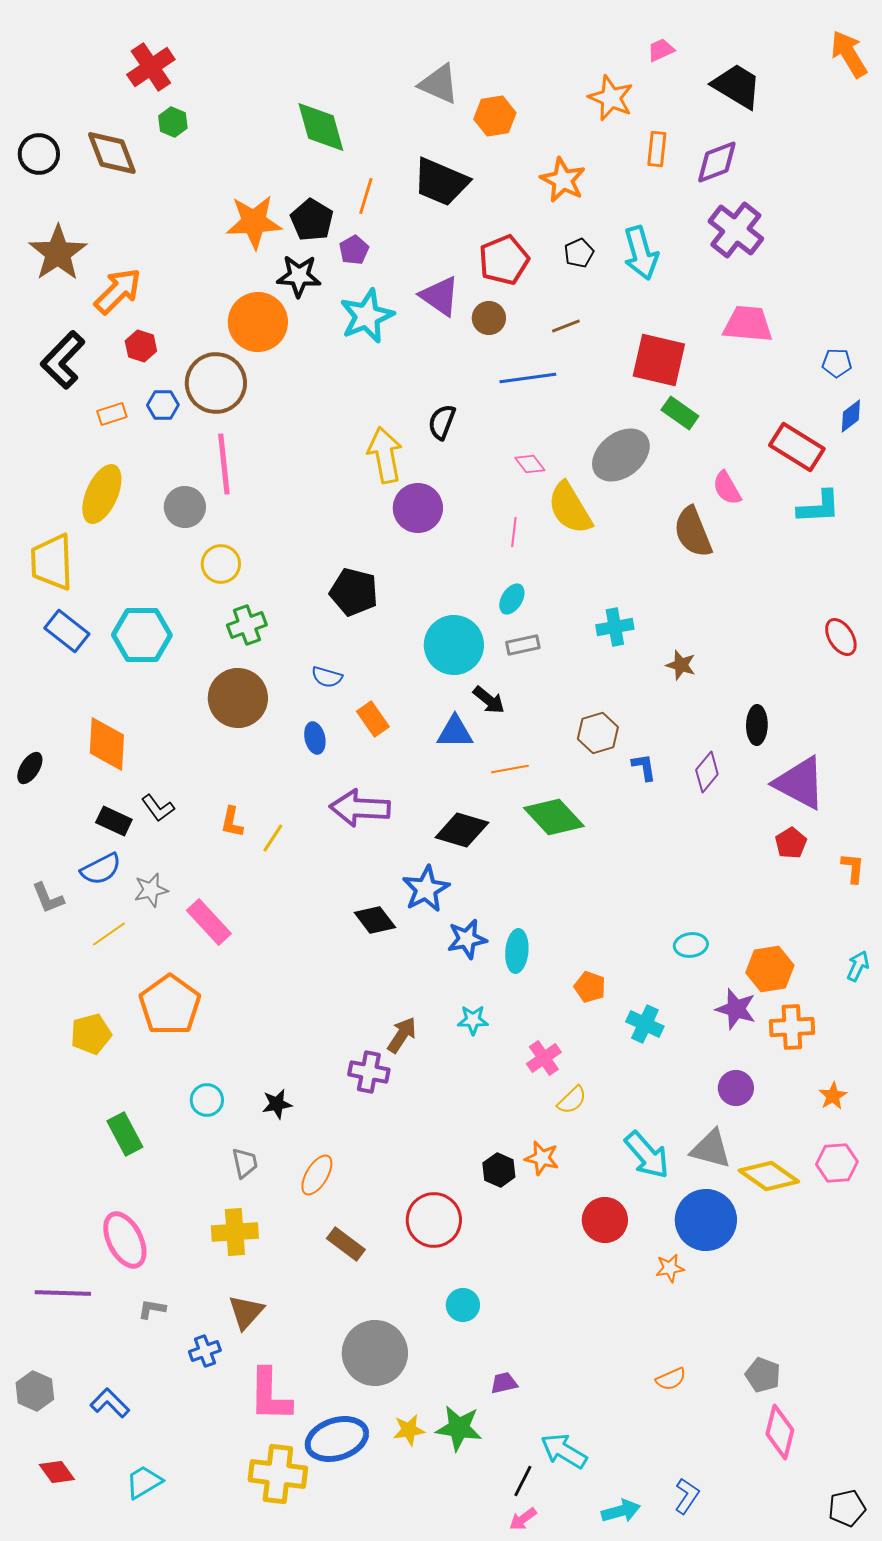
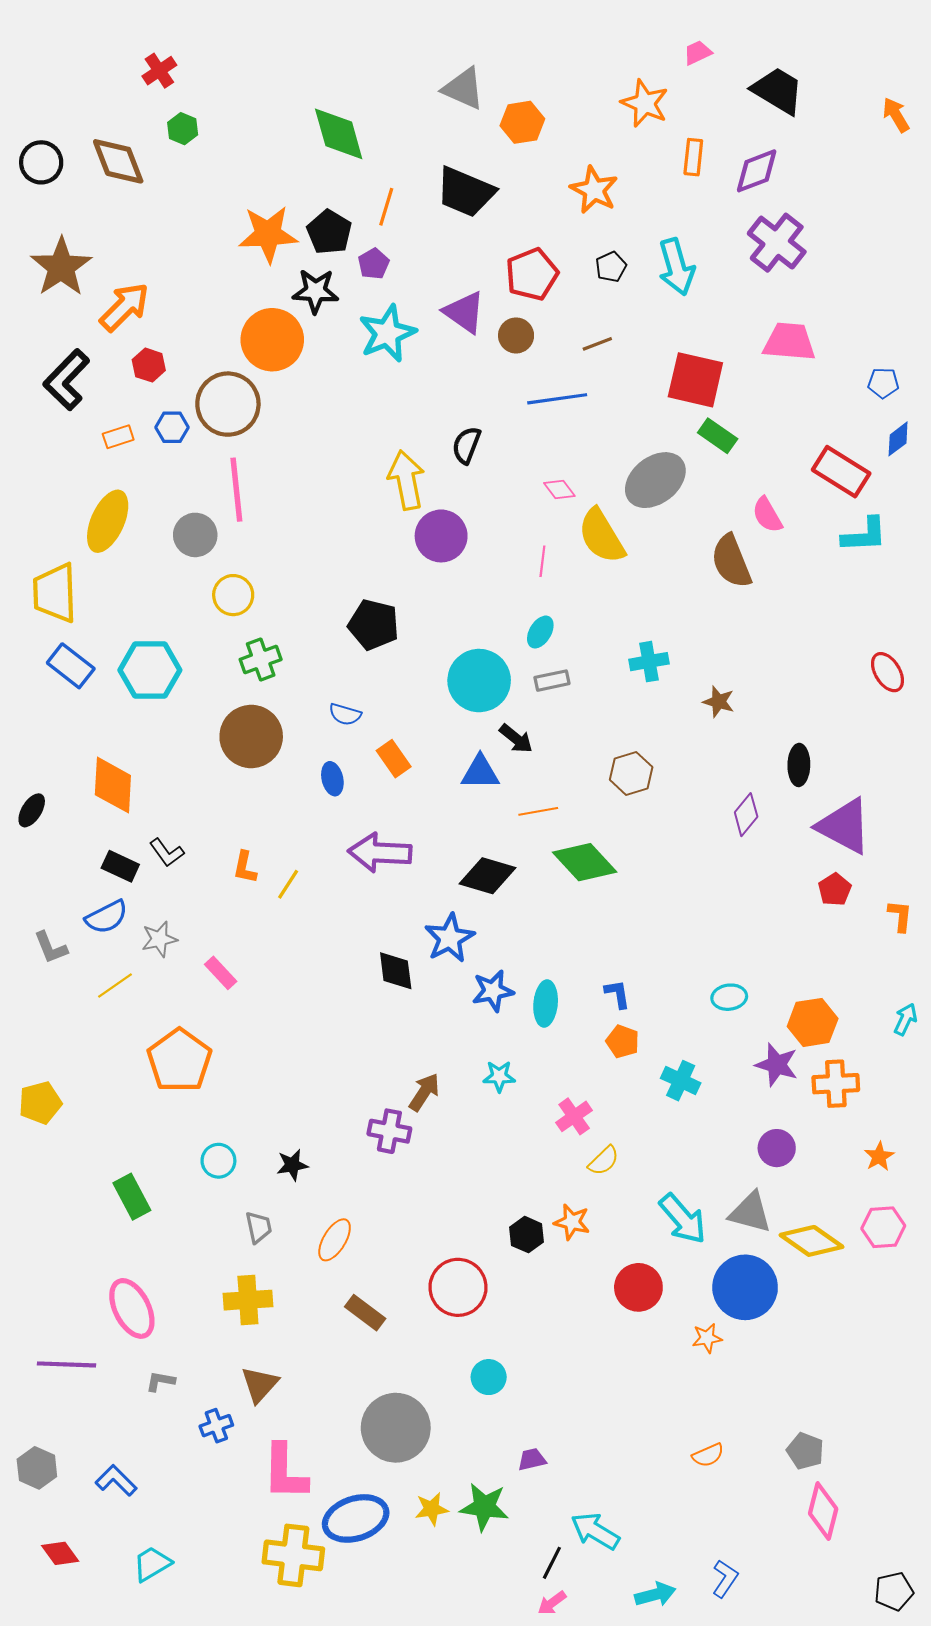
orange arrow: (849, 54) -> (896, 115), moved, size x0.7
red cross: (151, 67) -> (159, 71), size x0.7
blue L-shape: (644, 767) -> (617, 994), moved
black diamond: (375, 920) -> (396, 971), turned 30
pink rectangle: (209, 922) -> (221, 973), size x0.7
yellow pentagon: (91, 1034) -> (40, 1103), moved

